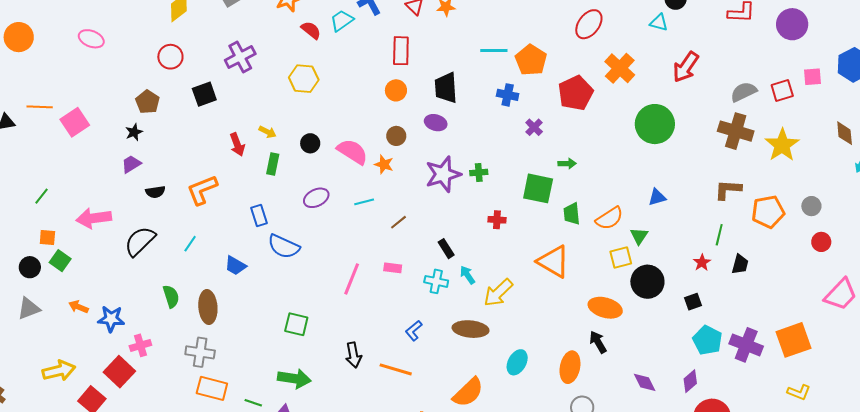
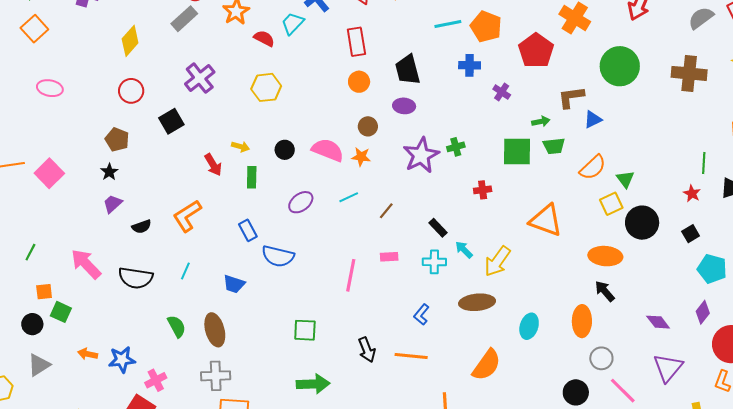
brown cross: (736, 131) -> (689, 73), moved
brown L-shape: (728, 190) -> (571, 97), moved
blue triangle: (657, 197) -> (593, 119), moved
green trapezoid: (572, 214) -> (554, 146), moved, turned -80
pink arrow: (94, 218) -> (86, 264), turned 64
black semicircle: (140, 241) -> (136, 278), turned -116

